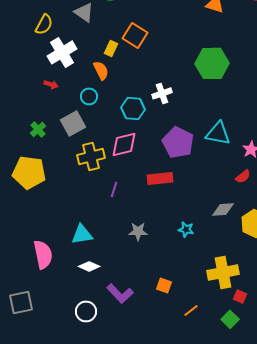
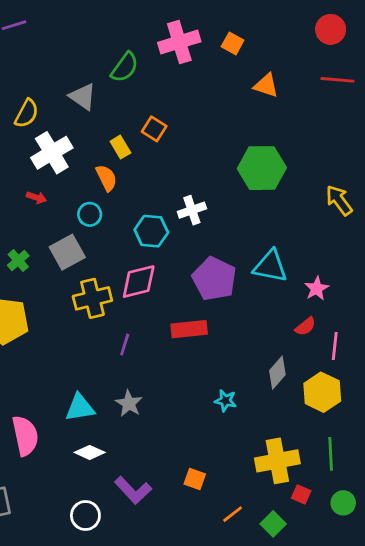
orange square: (135, 35) -> (154, 129), size x0.7
yellow rectangle: (111, 48) -> (120, 147), turned -56
gray diamond: (223, 209) -> (277, 373), turned -45
gray star: (138, 231) -> (129, 403), moved, turned 30
green square: (230, 319) -> (273, 524), moved

